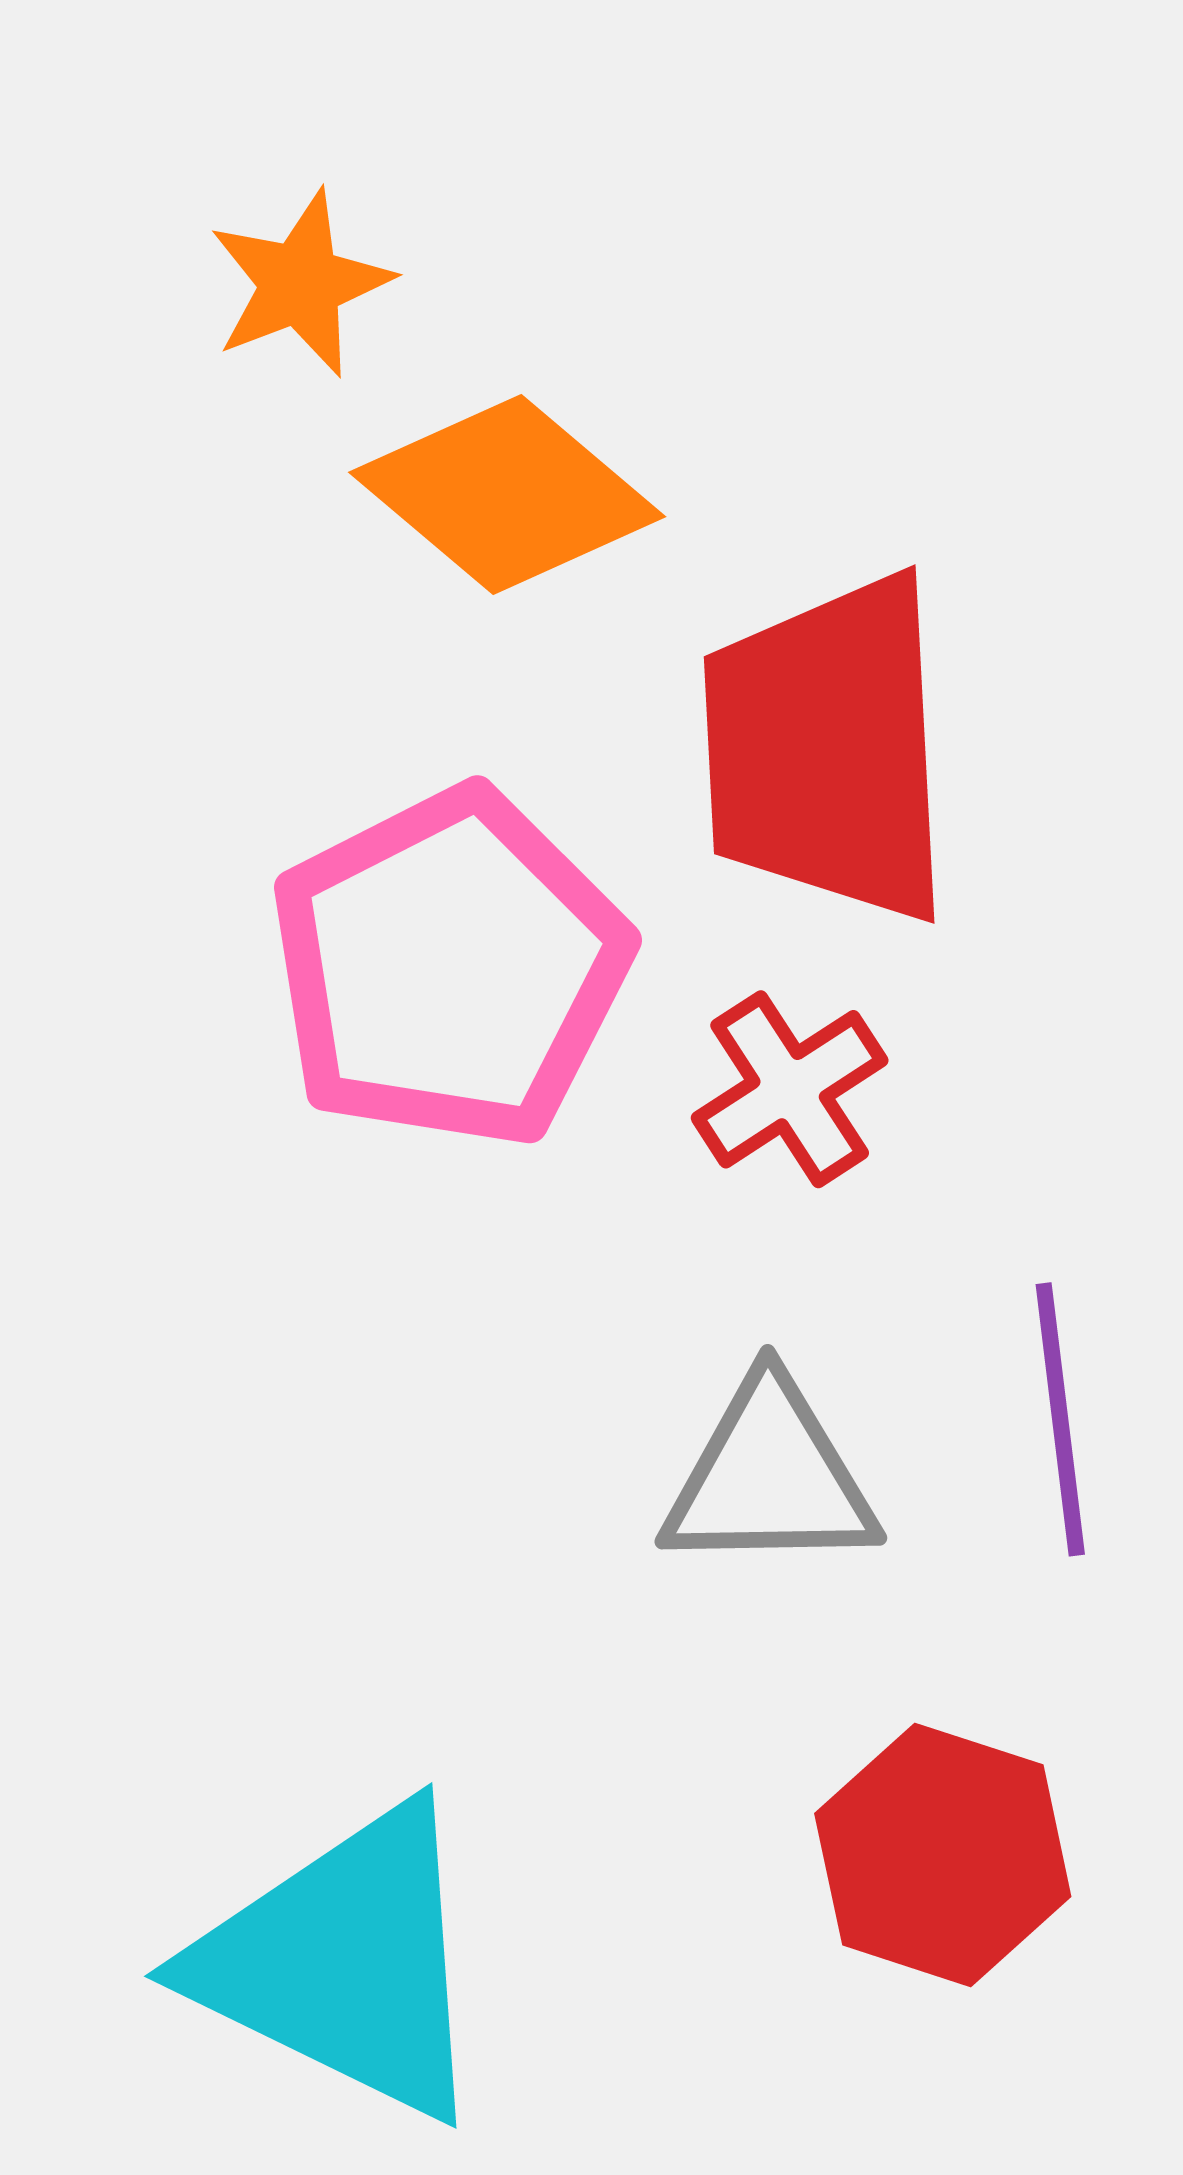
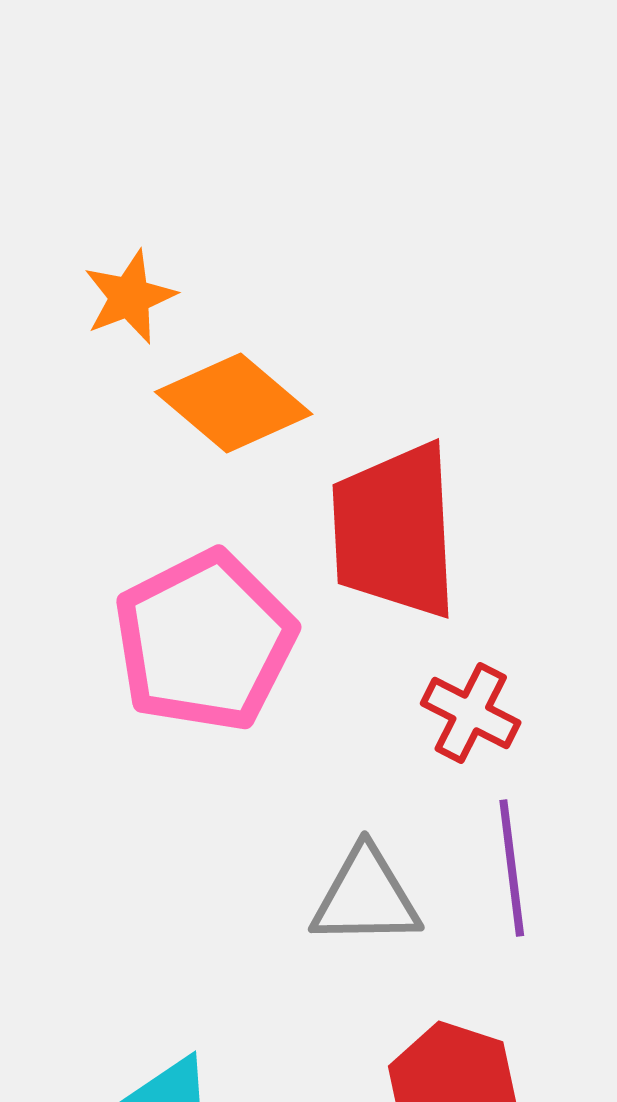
red cross: (790, 1089) -> (471, 713), moved, turned -30

